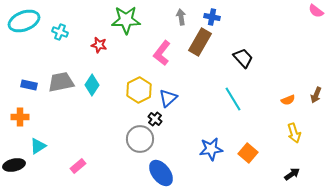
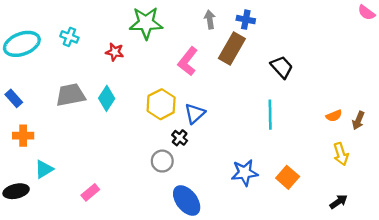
cyan ellipse: (24, 21) -> (22, 44), moved
blue rectangle: (29, 85) -> (14, 98), moved, turned 35
brown arrow: (316, 95) -> (358, 120), moved
cyan line: (233, 99) -> (270, 115), turned 30
gray circle: (140, 139) -> (162, 161), size x0.7

